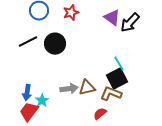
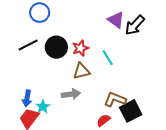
red star: (71, 13) -> (80, 48), moved
cyan line: (119, 64) -> (108, 58), moved
black square: (117, 79) -> (131, 111), moved
brown triangle: (87, 88) -> (81, 71), moved

